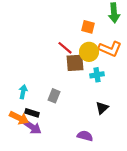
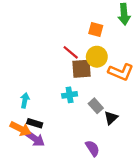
orange L-shape: (110, 49) -> (121, 72), moved
cyan cross: (97, 75) -> (70, 95), moved
gray rectangle: (54, 96) -> (96, 106), moved, turned -64
purple semicircle: (85, 136) -> (92, 148), turned 42

